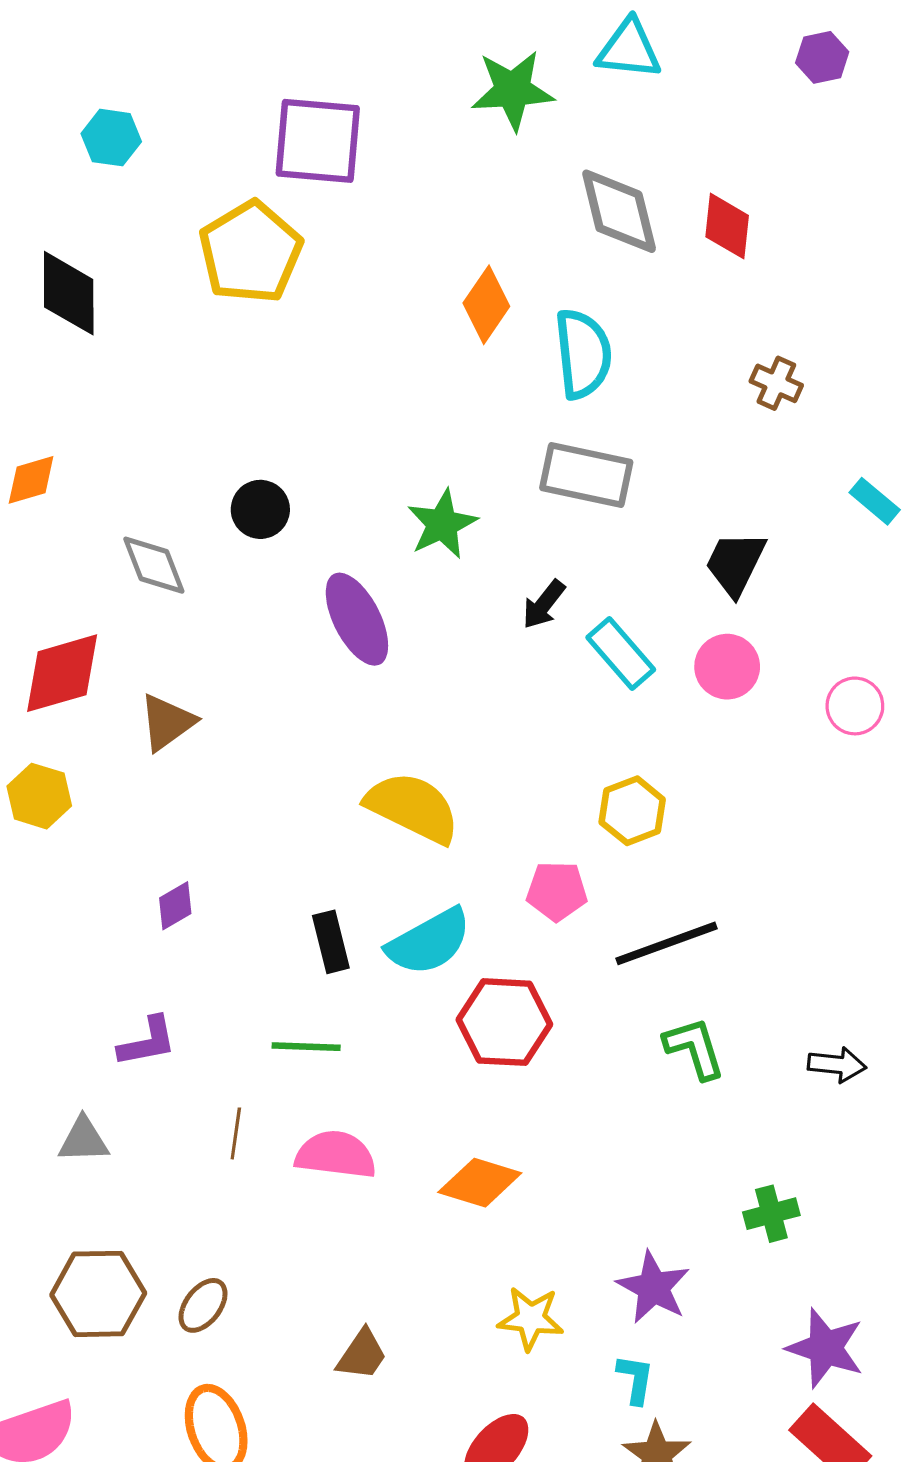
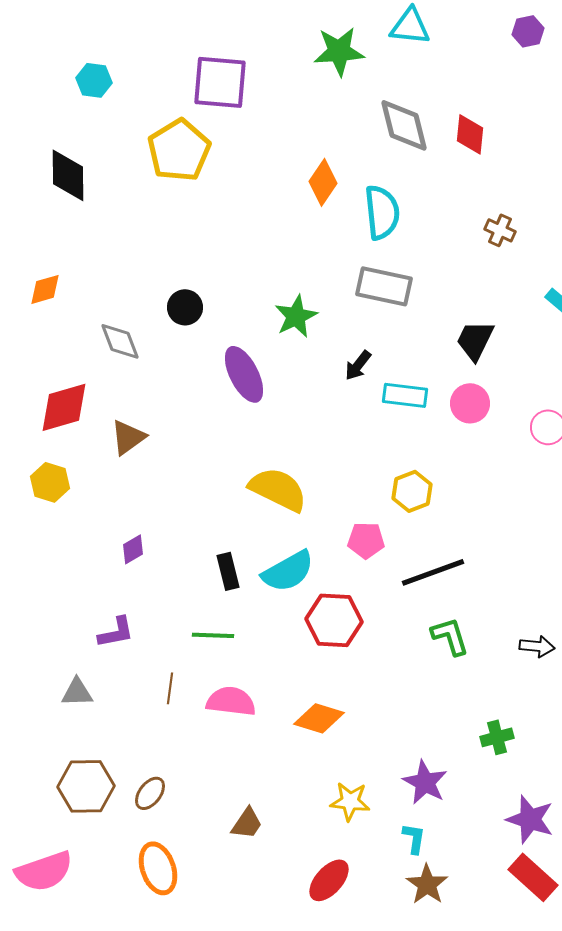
cyan rectangle: (621, 654) -> (405, 395), turned -42

